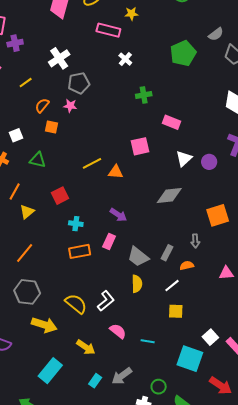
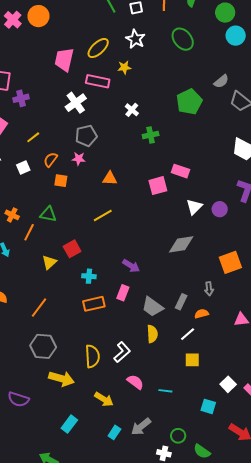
yellow star: (131, 14) -> (124, 67), moved
pink rectangle: (108, 30) -> (98, 81), moved
white cross: (59, 58) -> (76, 103), moved
green cross: (144, 95) -> (151, 135), moved
white square: (16, 135) -> (23, 167), moved
pink square: (140, 146) -> (158, 186), moved
orange triangle: (116, 172) -> (110, 178), moved
orange line: (15, 191) -> (29, 232), moved
yellow triangle: (27, 212) -> (49, 262), moved
yellow semicircle: (76, 304) -> (92, 356), turned 50
cyan square: (190, 359) -> (208, 406), size x0.6
cyan rectangle: (50, 371) -> (69, 424), size x0.7

